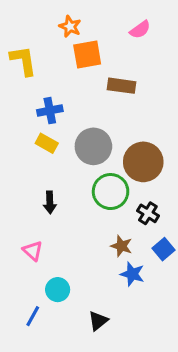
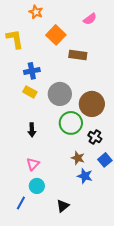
orange star: (70, 26) -> (36, 12), moved
orange square: (87, 54) -> (56, 35), turned -36
pink triangle: (33, 251) -> (33, 164), moved, turned 32

